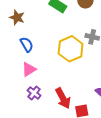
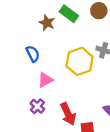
brown star: (17, 18) -> (47, 23), moved
pink triangle: (29, 69) -> (45, 80), moved

